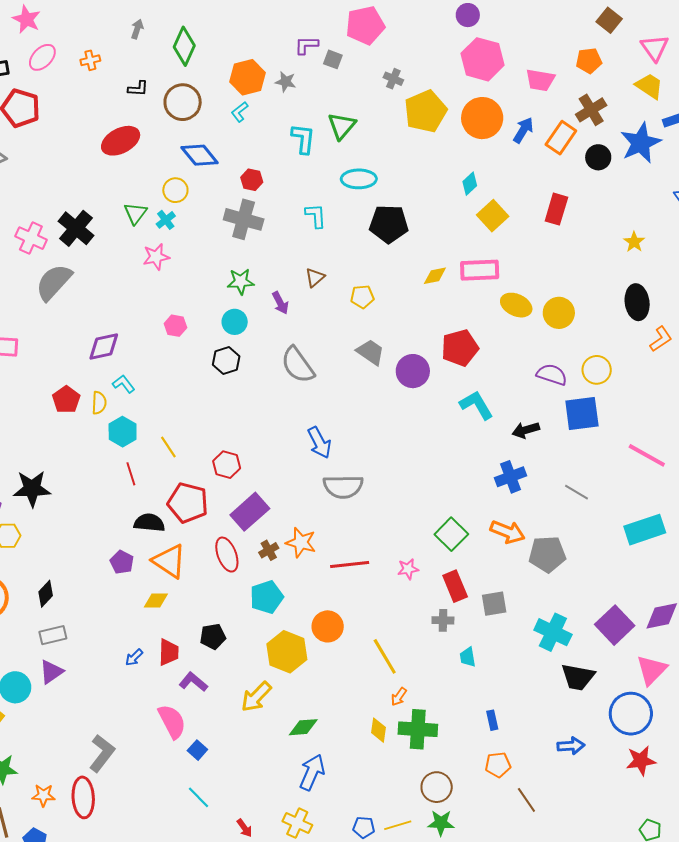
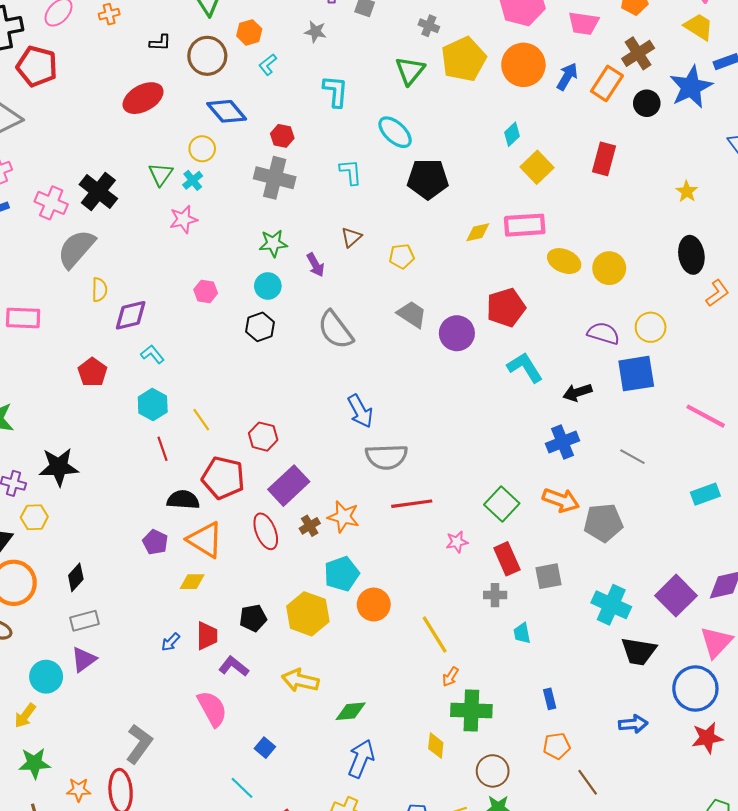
orange hexagon: (248, 77) -> (249, 32), moved, size x0.7
green triangle: (342, 126) -> (410, 71), moved
cyan ellipse: (359, 179) -> (395, 132), turned 44
yellow semicircle: (99, 403) -> (99, 290), moved
cyan rectangle: (645, 530) -> (705, 494), size x0.7
red line: (350, 565) -> (412, 504), moved
cyan pentagon: (267, 597) -> (342, 574), moved
yellow hexagon: (287, 652) -> (308, 614), moved
yellow arrow: (256, 697) -> (300, 680), turned 60
yellow diamond: (378, 730) -> (436, 746), moved
blue square: (197, 750) -> (265, 748), moved

